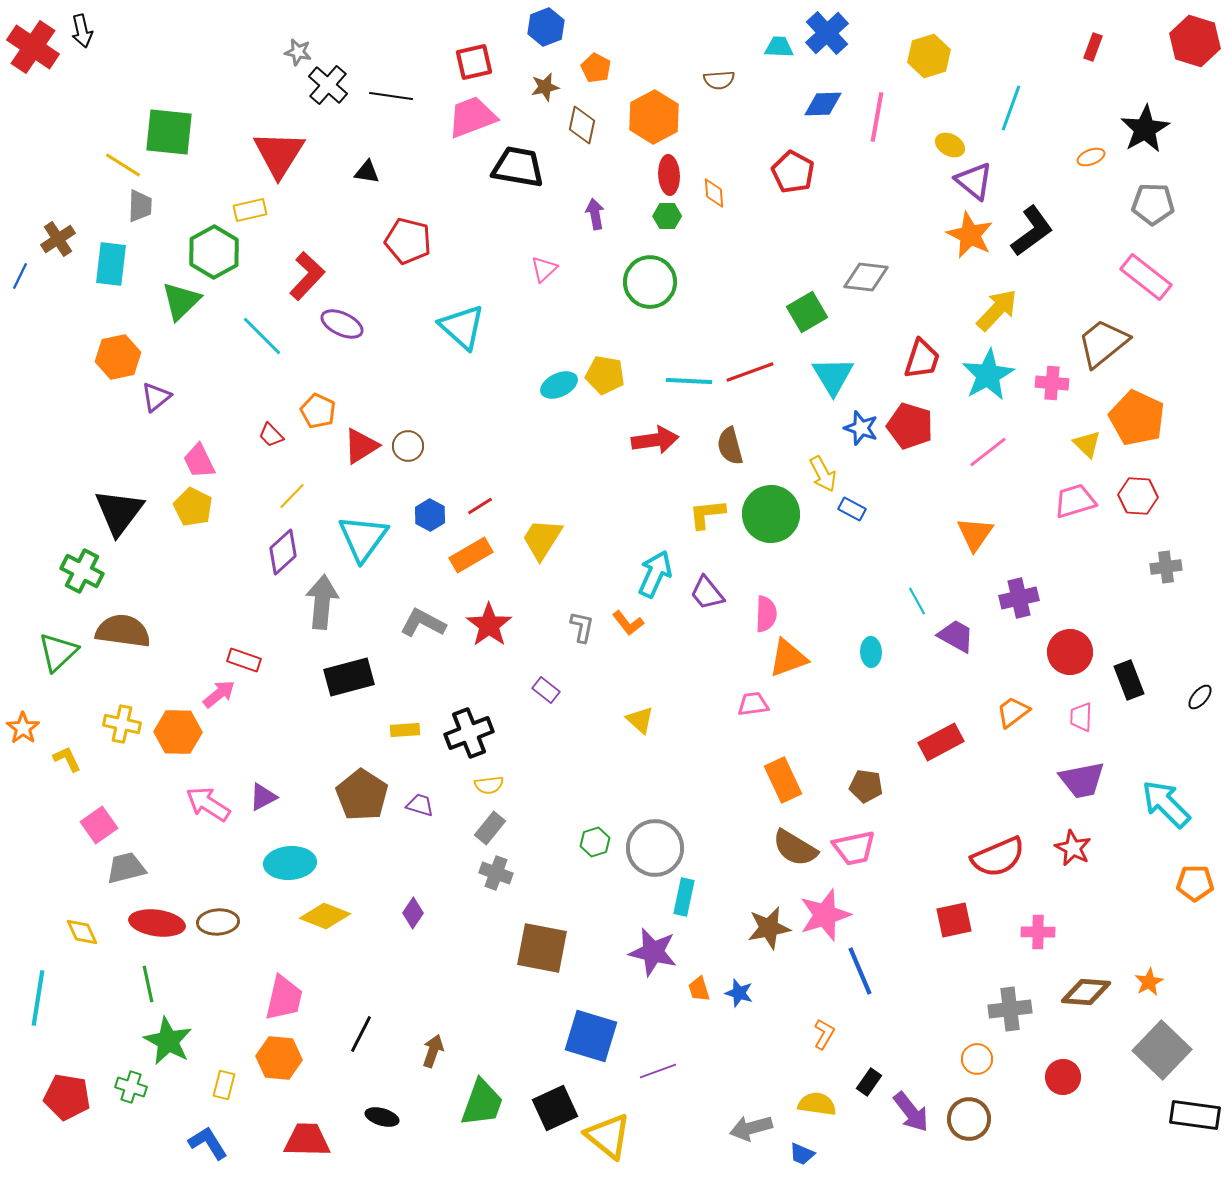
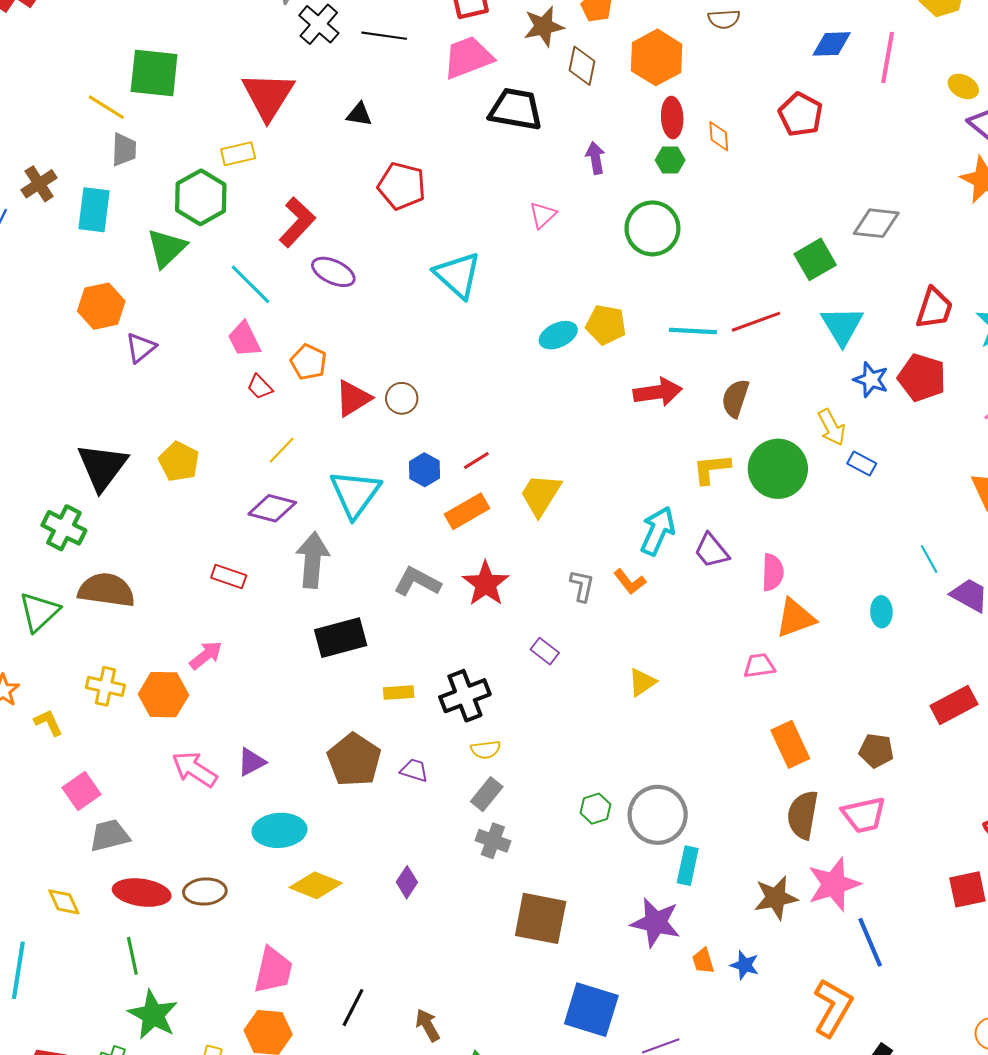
brown star: (545, 87) -> (544, 26), size x1.4
brown semicircle: (730, 446) -> (735, 398), turned 33
pink trapezoid: (199, 461) -> (244, 339), moved
purple diamond: (283, 552) -> (272, 508), turned 57
red rectangle: (244, 660) -> (229, 577), moved
yellow triangle: (640, 720) -> (642, 682), turned 44
brown semicircle: (795, 848) -> (803, 815), turned 69
orange L-shape: (824, 1034) -> (833, 1008), size x1.8
brown arrow: (433, 1051) -> (428, 1025), turned -48

